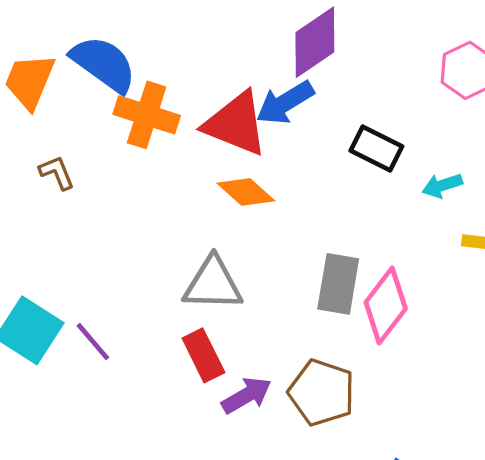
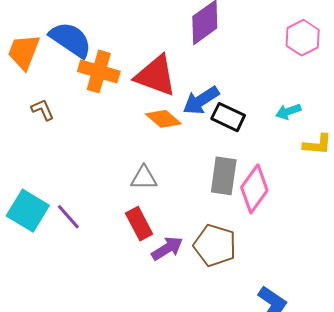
blue arrow: (285, 103) -> (201, 100), moved
black rectangle: (376, 148) -> (228, 117), moved
gray triangle: (213, 284) -> (144, 178), size x0.7

